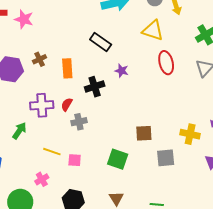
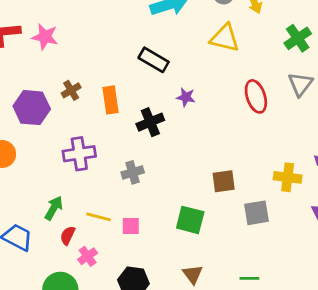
red ellipse: (166, 63) -> (256, 96), moved
red semicircle: (67, 104) -> (68, 235), moved
green arrow: (19, 131) -> (54, 208), moved

